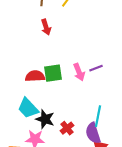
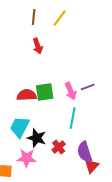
cyan trapezoid: (28, 108) -> (20, 127), turned 70
cyan line: (98, 116) -> (73, 118), moved

